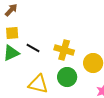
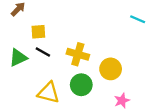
yellow square: (12, 33) -> (38, 32), moved

